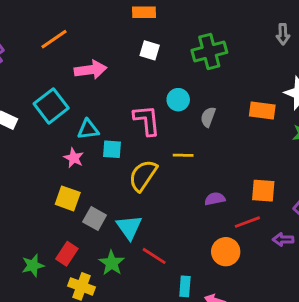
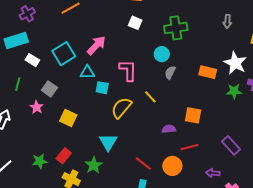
pink arrow: (91, 70) -> (96, 45), moved, turned -45
cyan circle: (178, 100) -> (162, 54), moved
yellow line: (183, 155) -> (150, 97), turned 40
pink star: (74, 158) -> (37, 107), moved
orange square: (263, 191) -> (193, 115), moved
gray square: (95, 219) -> (49, 89), moved
purple arrow: (283, 240) -> (213, 173), moved
red line: (154, 256) -> (143, 164), moved

